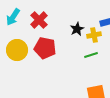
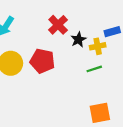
red cross: (39, 20) -> (58, 25), moved

